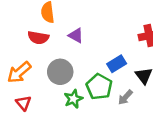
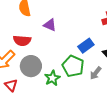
red semicircle: (38, 38) -> (22, 41), moved
gray circle: (60, 72) -> (31, 66), moved

